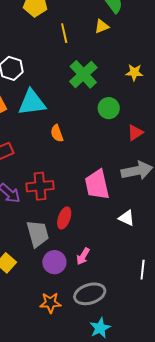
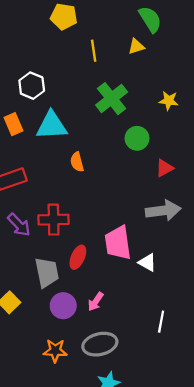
pink trapezoid: (97, 185) -> (118, 243), moved

